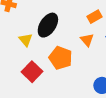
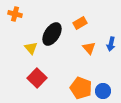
orange rectangle: (95, 17) -> (80, 23), moved
orange pentagon: (61, 58) -> (81, 88), moved

